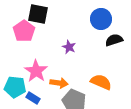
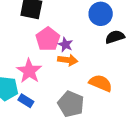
pink pentagon: (24, 31) -> (48, 39), moved
orange arrow: (59, 83) -> (68, 60), moved

